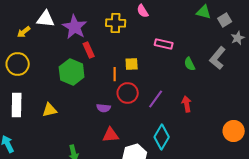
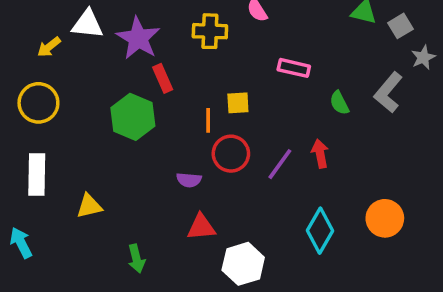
red arrow: (187, 104) -> (320, 154), moved
yellow triangle: (50, 110) -> (89, 206), moved
orange circle: (234, 131) -> (385, 218), moved
cyan diamond: (162, 137) -> (320, 231), moved

